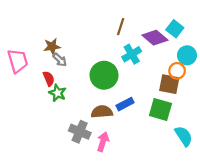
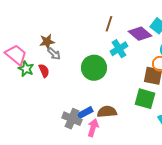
pink trapezoid: (18, 61) -> (16, 55), turned -35
green star: (58, 93) -> (26, 69), moved
blue rectangle: (125, 104) -> (85, 113), moved
brown semicircle: (102, 112) -> (107, 112), moved

